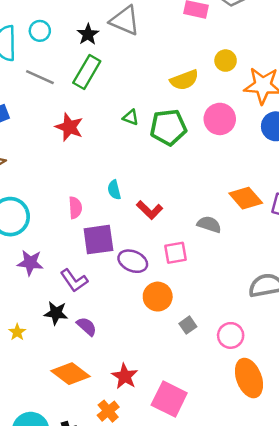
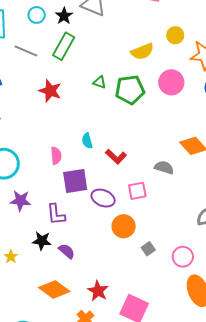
cyan circle: (40, 31) -> (37, 15), moved
purple L-shape: (74, 280) -> (56, 214), turned 30

